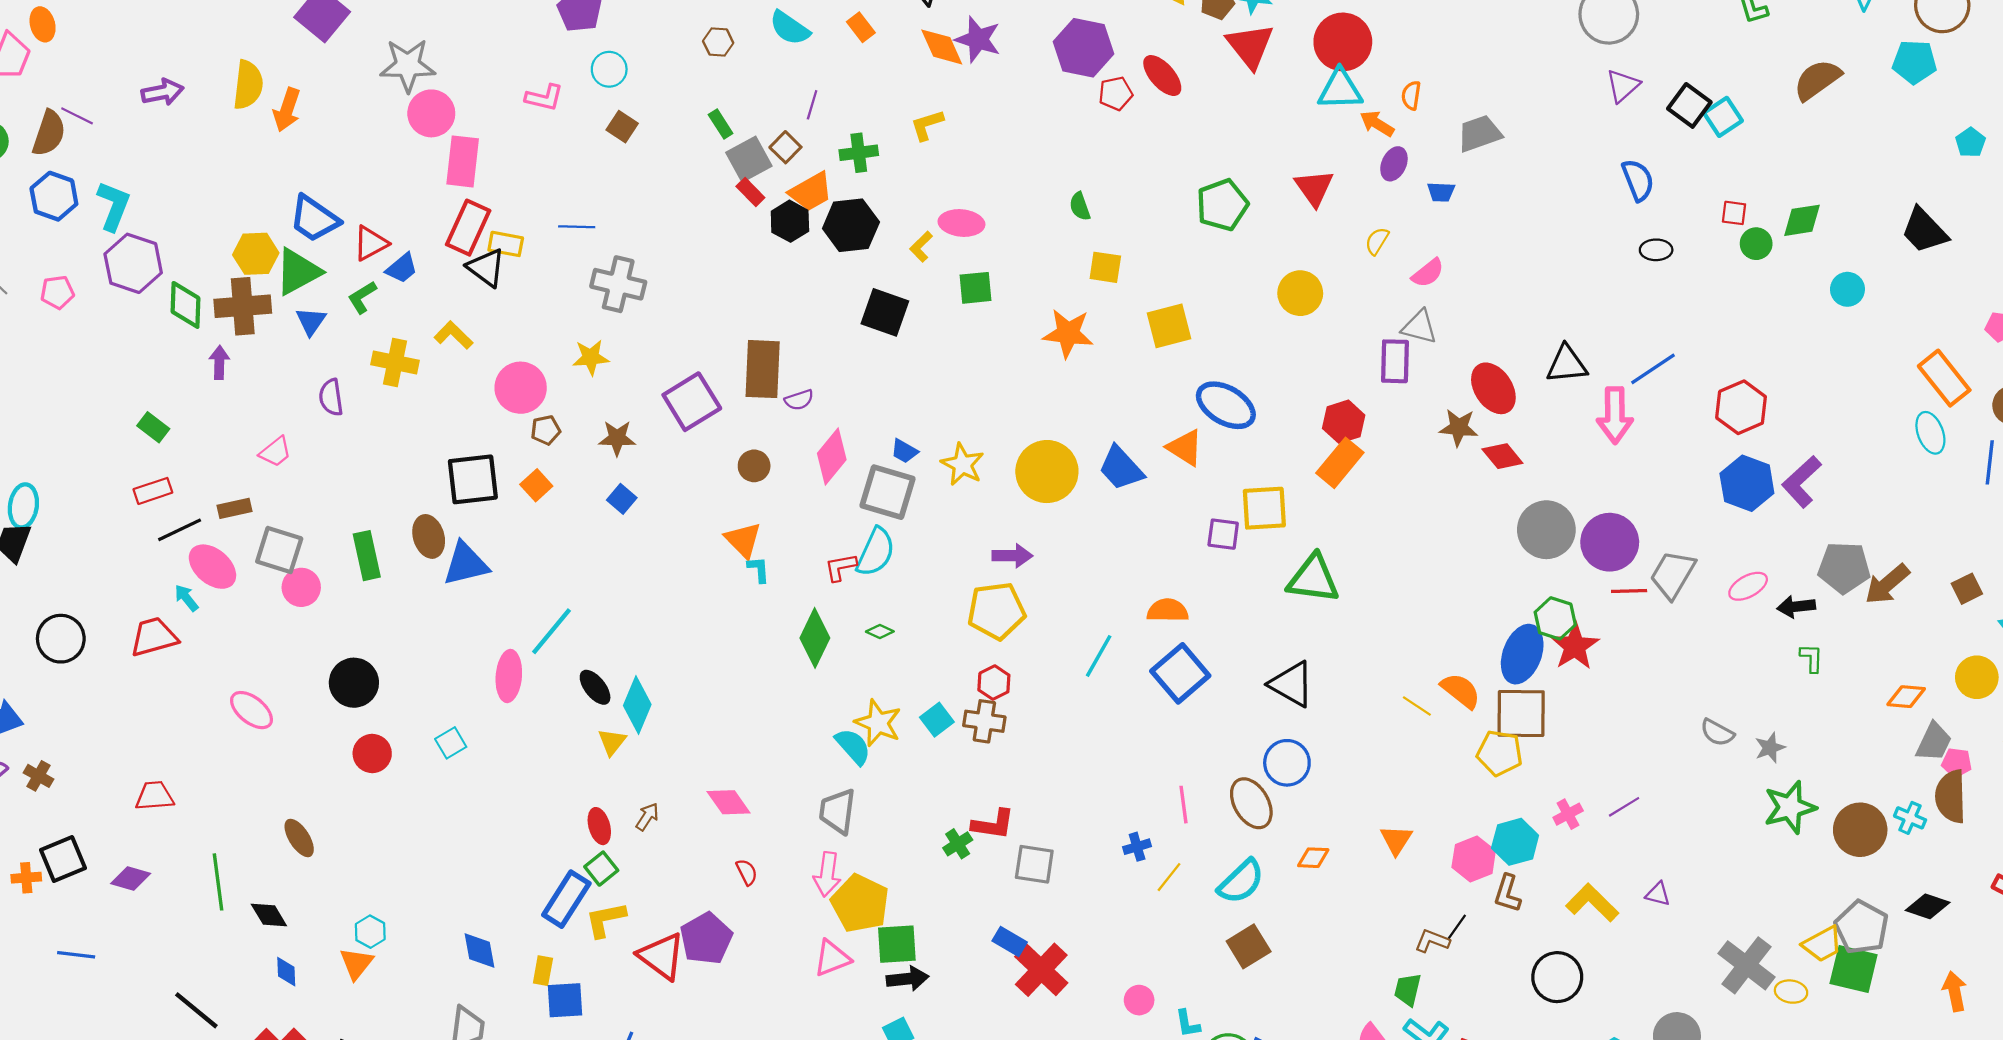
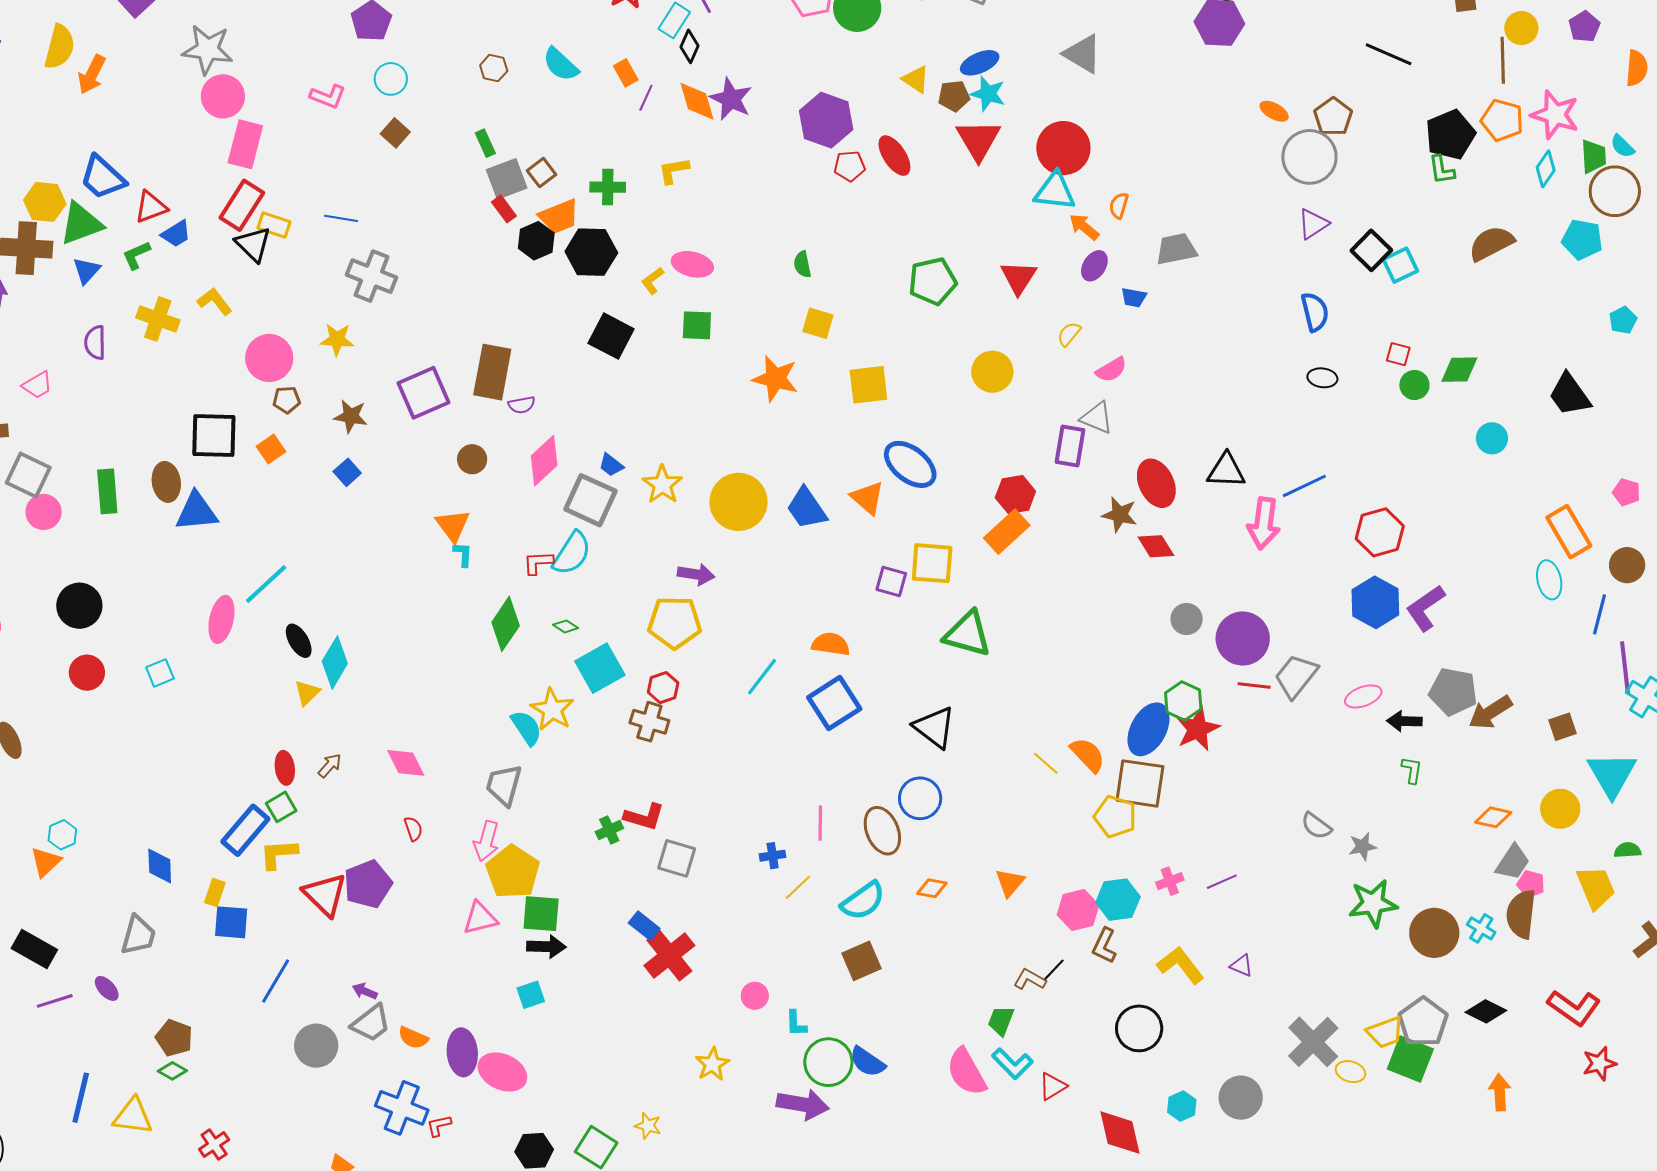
purple line: (812, 105) -> (646, 98), moved
gray circle: (1546, 530) -> (1187, 619), size x0.6
cyan square: (937, 720) -> (600, 668), moved, size x1.6

